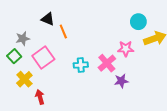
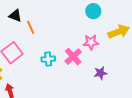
cyan circle: (138, 22) -> (93, 11), moved
purple star: (121, 81) -> (100, 73), moved

